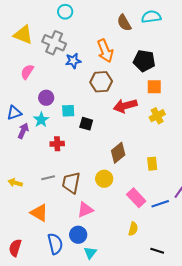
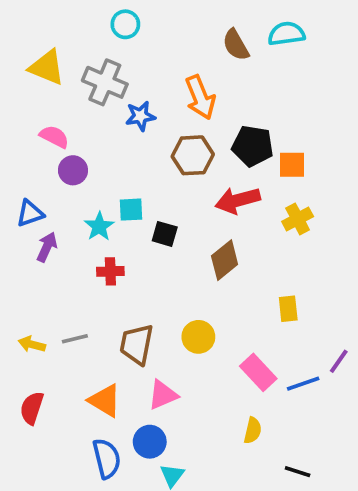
black pentagon: (144, 61) -> (253, 146), moved
pink semicircle: (27, 72) -> (54, 137), turned 84
purple circle: (46, 98) -> (73, 170), moved
cyan star: (41, 120) -> (99, 226), moved
brown diamond: (118, 153) -> (225, 260), moved
gray line: (48, 178) -> (75, 339), moved
orange triangle: (39, 213) -> (105, 400), moved
red semicircle: (15, 248) -> (32, 408), moved

